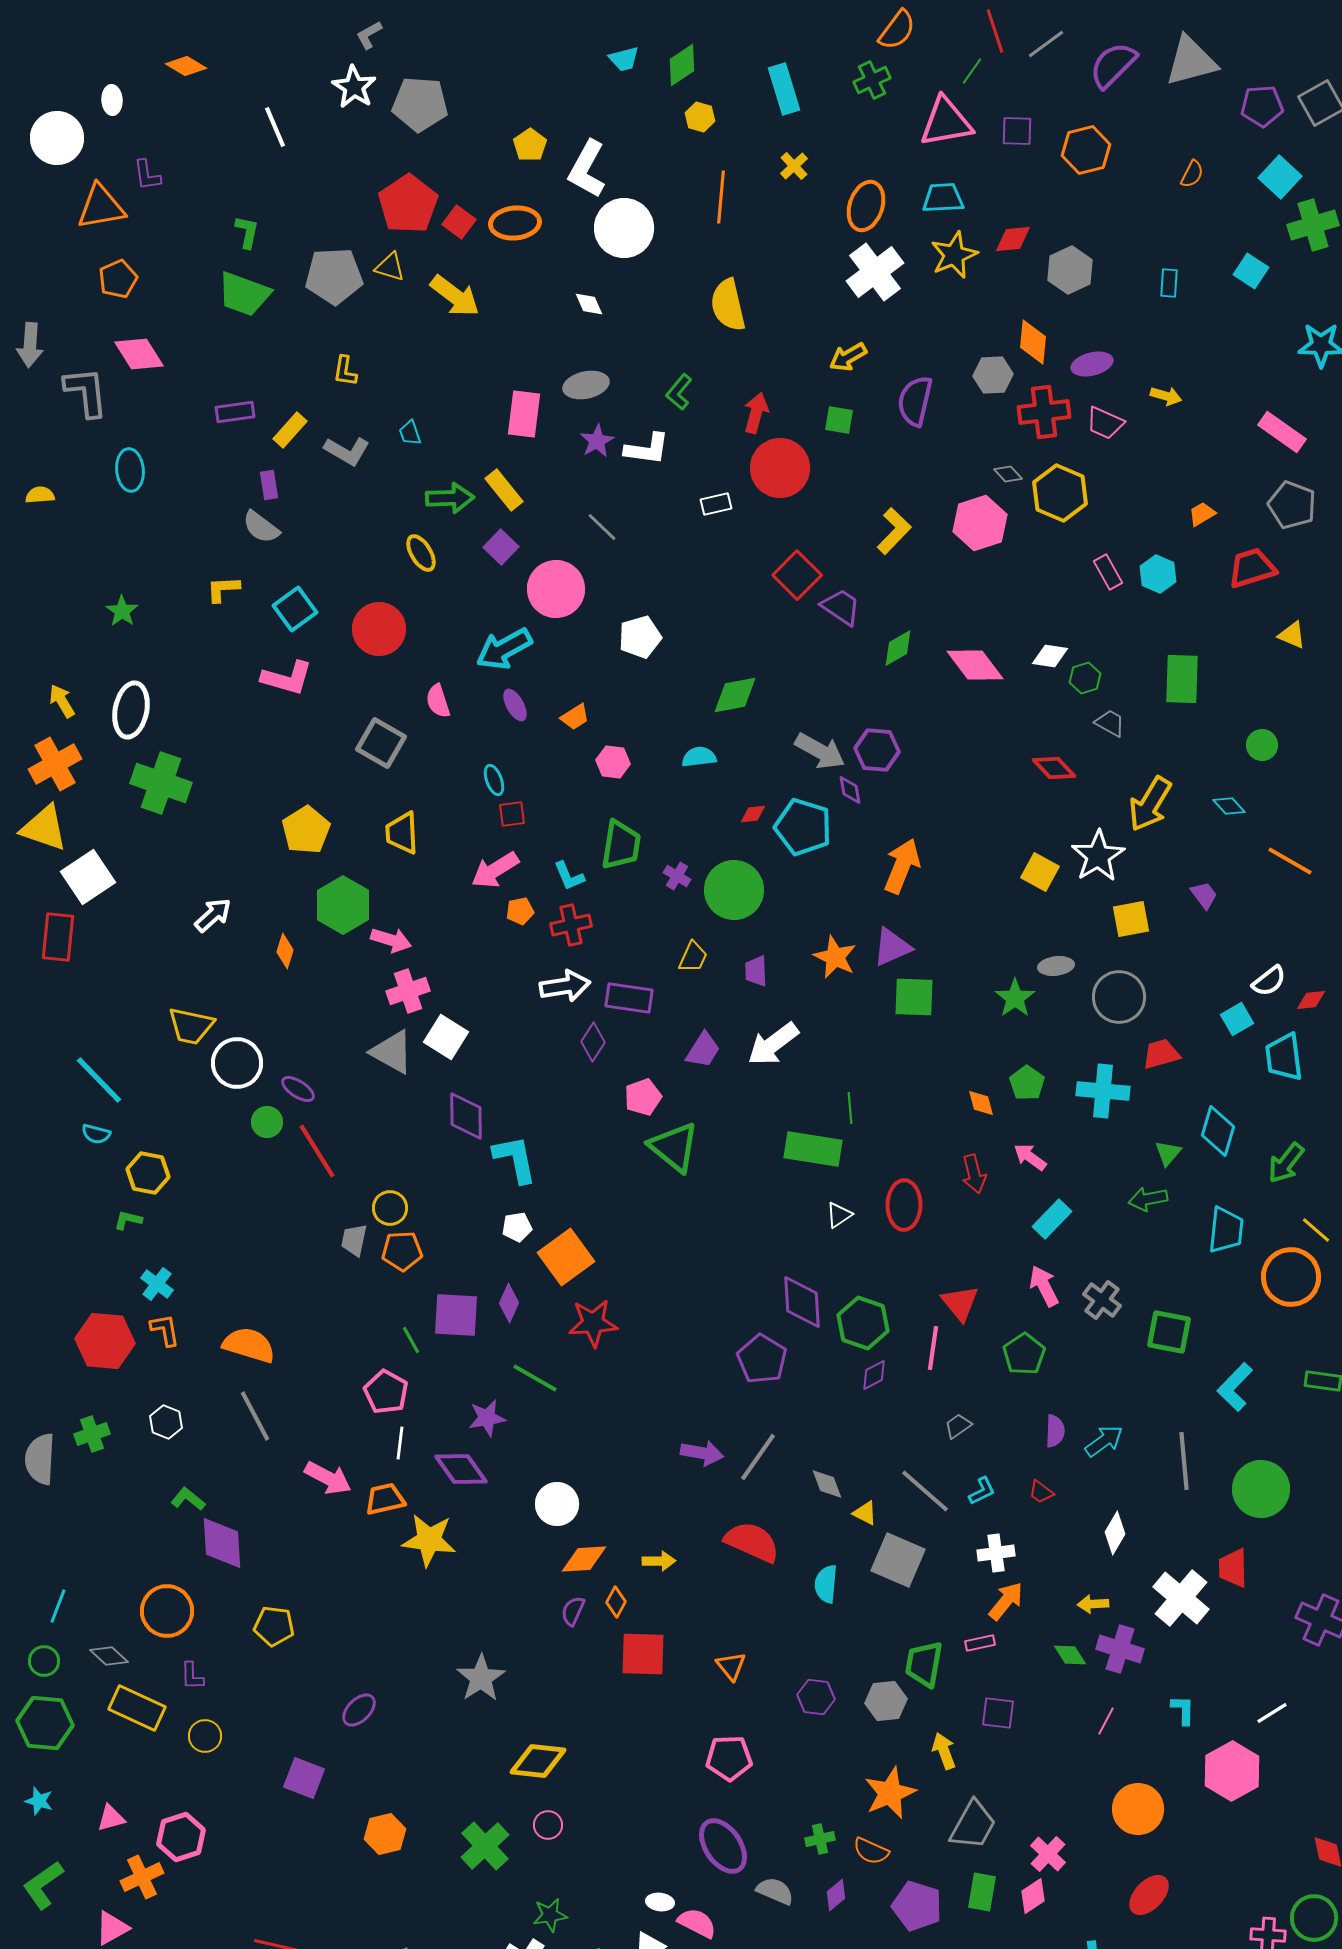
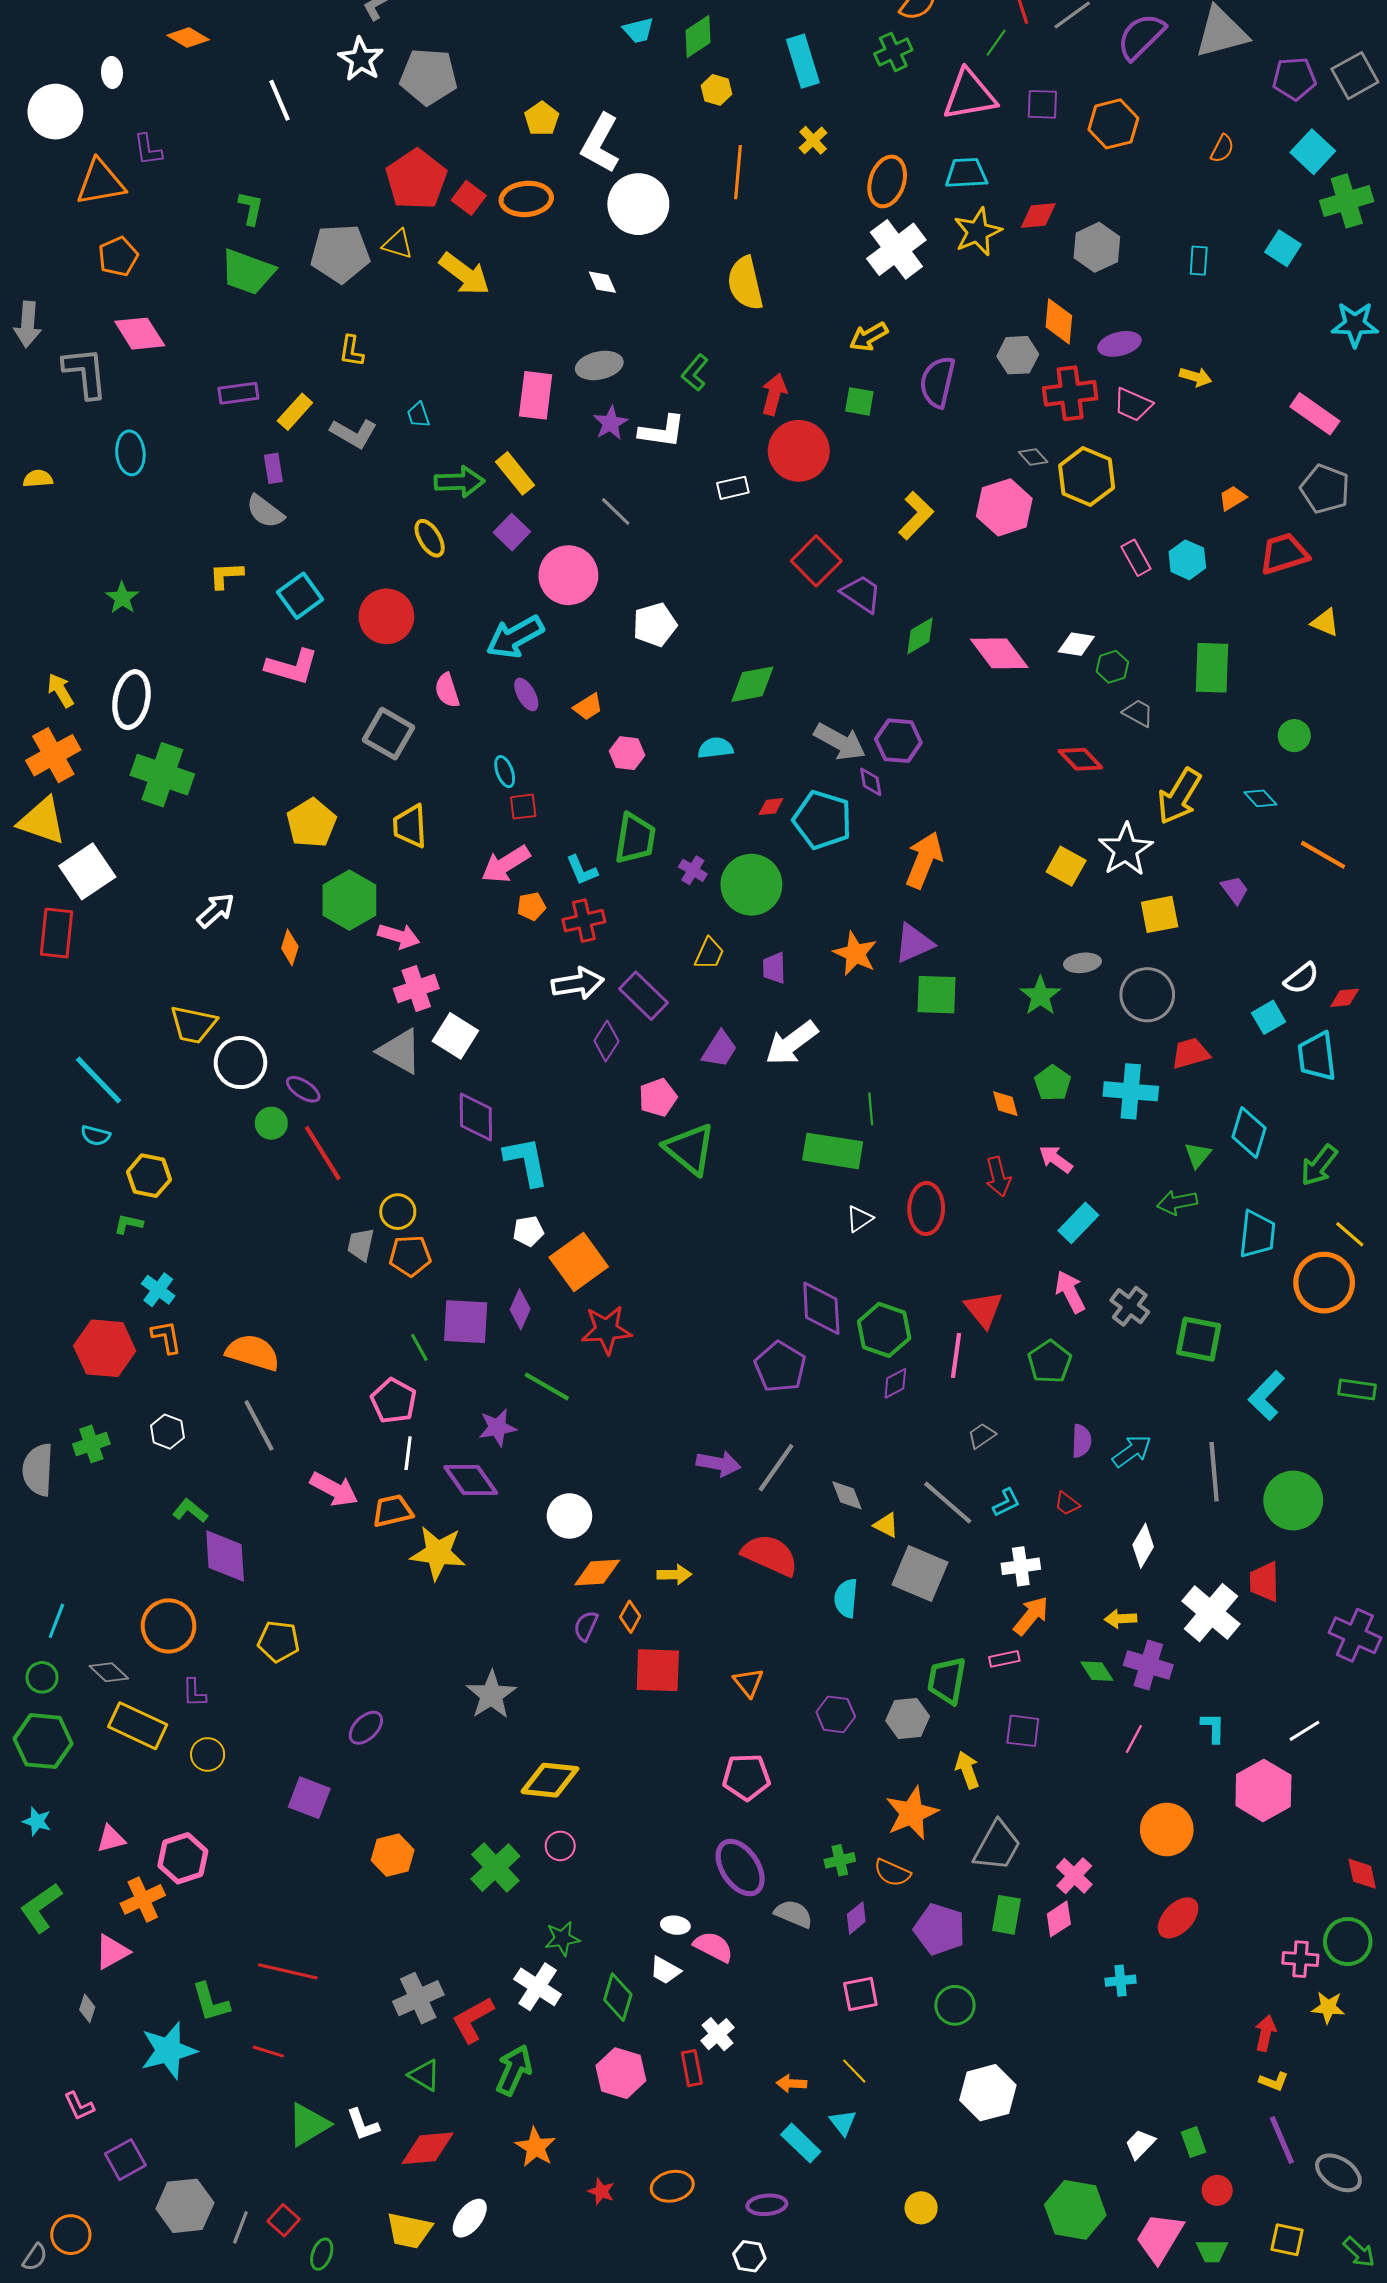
purple rectangle: (629, 998) -> (643, 996), turned 36

